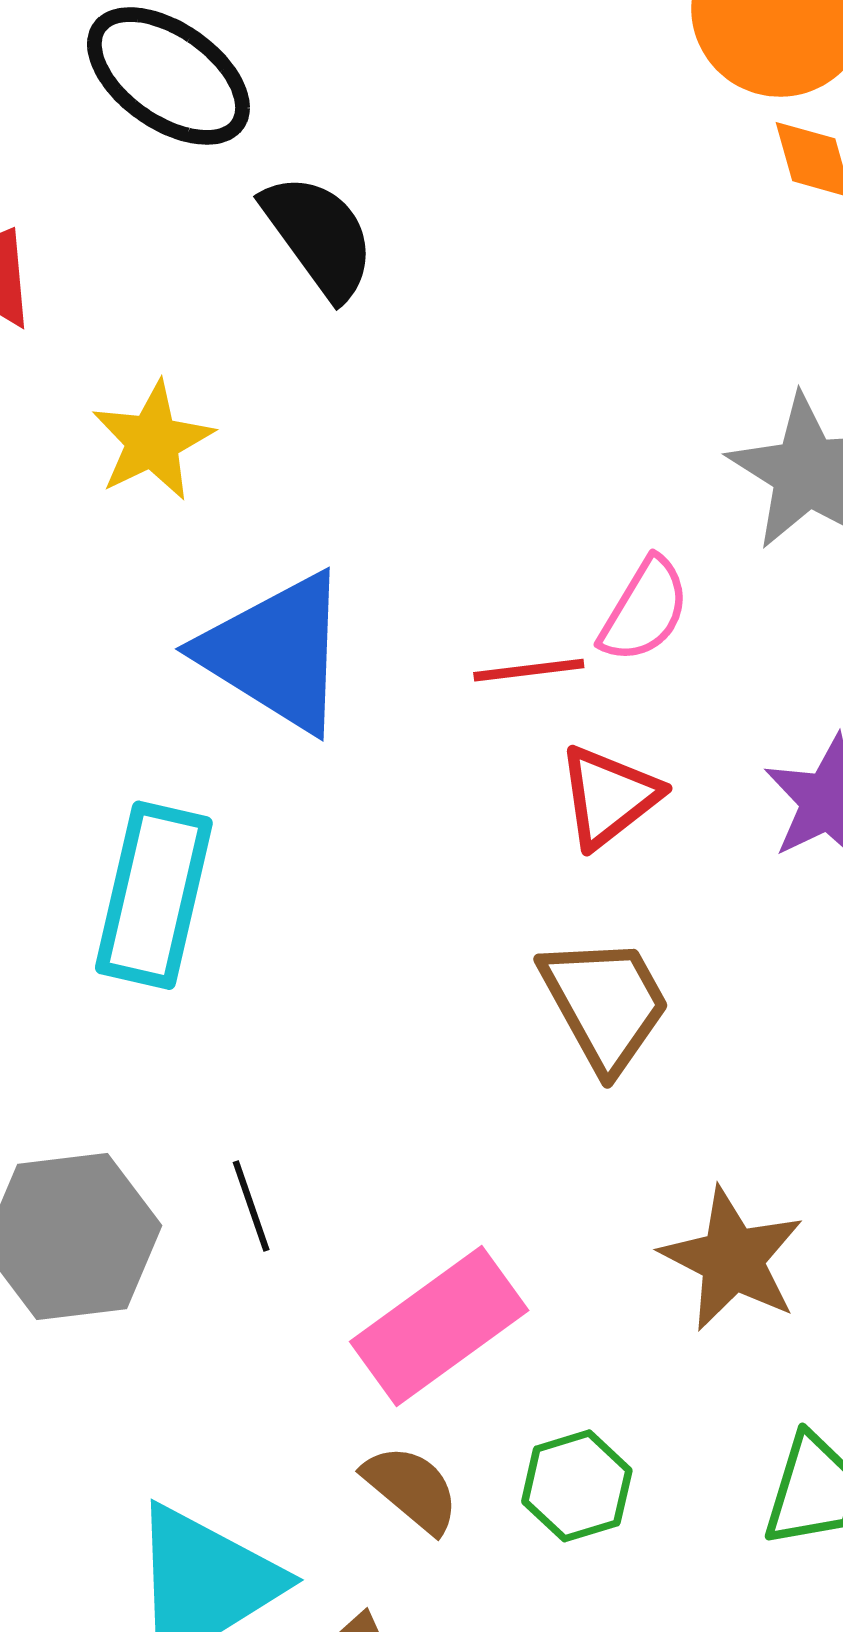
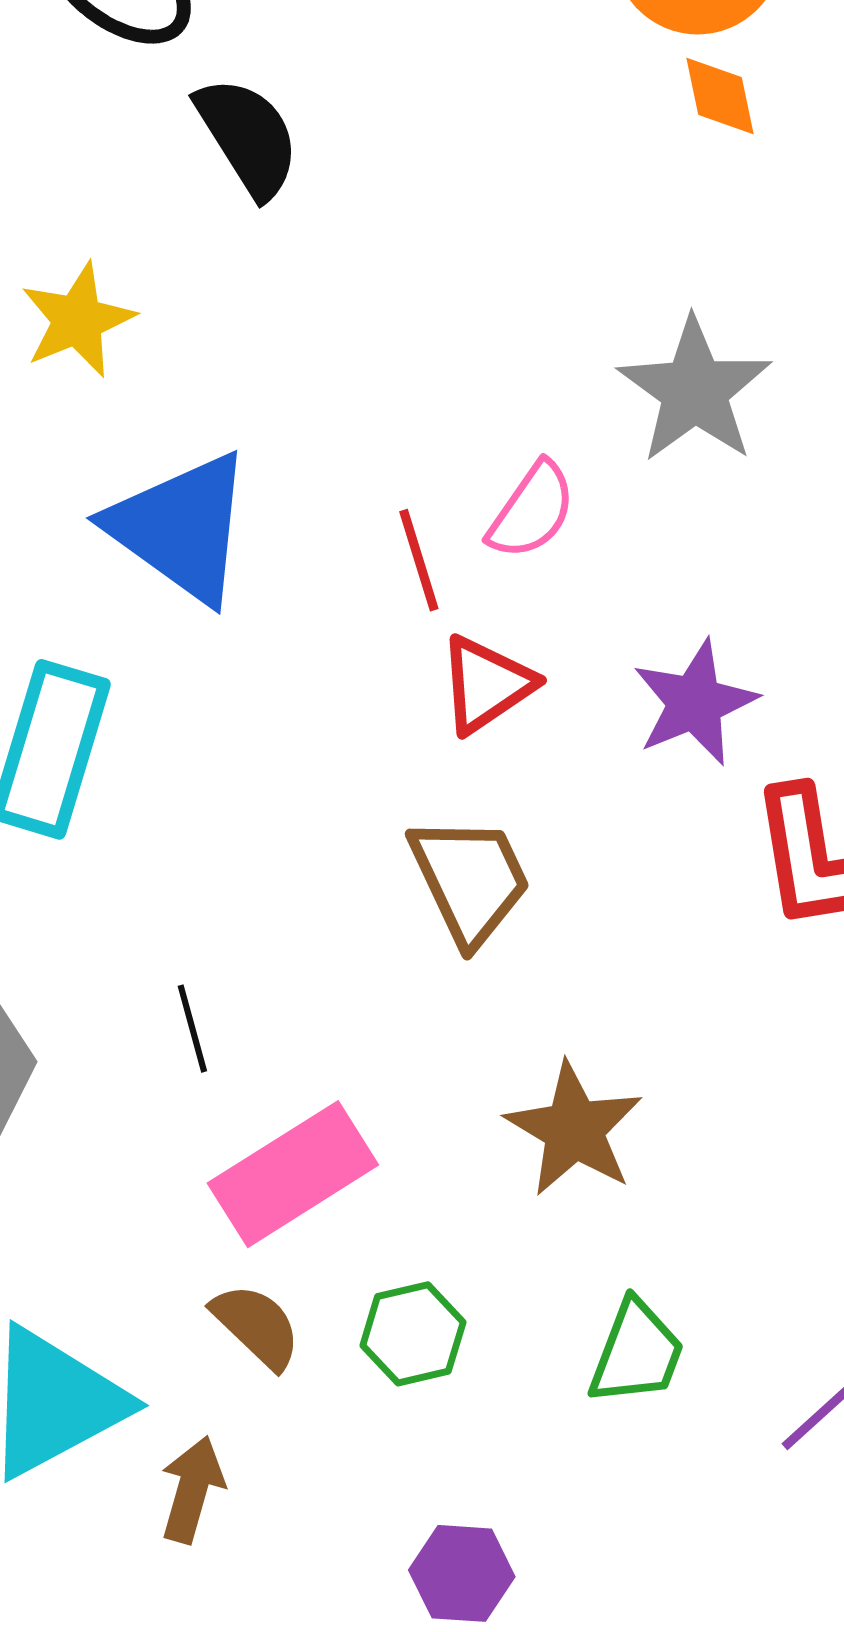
red line: (529, 670) -> (419, 560), turned 76
black line: (251, 1206) -> (192, 1029), moved

